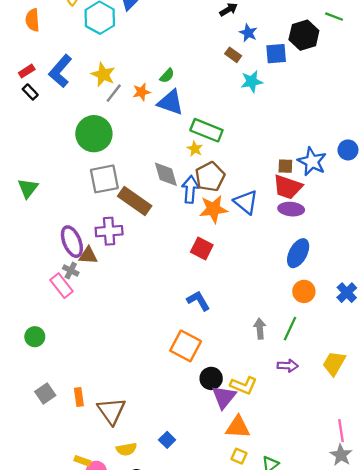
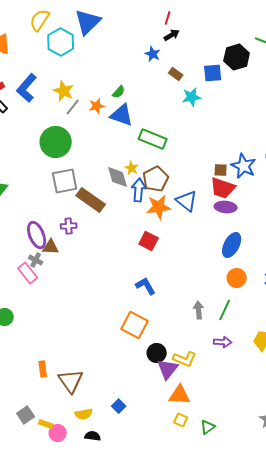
blue star: (248, 33) -> (153, 54), moved
yellow star: (195, 149) -> (132, 168), moved
purple cross: (109, 231) -> (69, 226), size x0.7
gray square: (45, 394) -> (26, 415), moved

